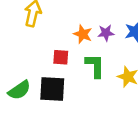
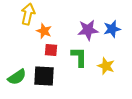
purple star: (106, 33) -> (88, 30), size x1.5
orange star: (83, 34) -> (44, 31), moved

